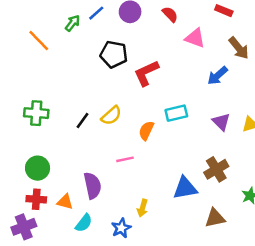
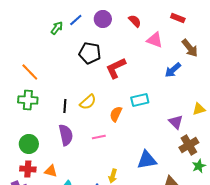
orange line: (39, 41) -> (30, 72), moved
black line: (83, 121) -> (65, 106), turned -32
purple triangle: (221, 122) -> (176, 122), moved
brown cross: (216, 169) -> (189, 145), moved
purple semicircle: (93, 186) -> (66, 135), moved

